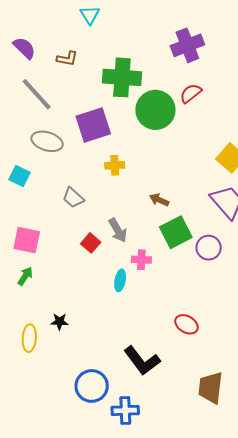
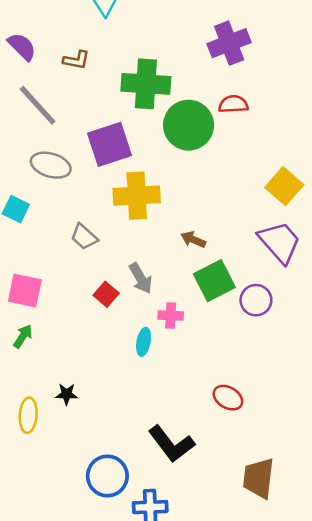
red semicircle: (191, 93) -> (233, 104), turned 35
yellow cross: (115, 165) -> (137, 196), size x1.8

